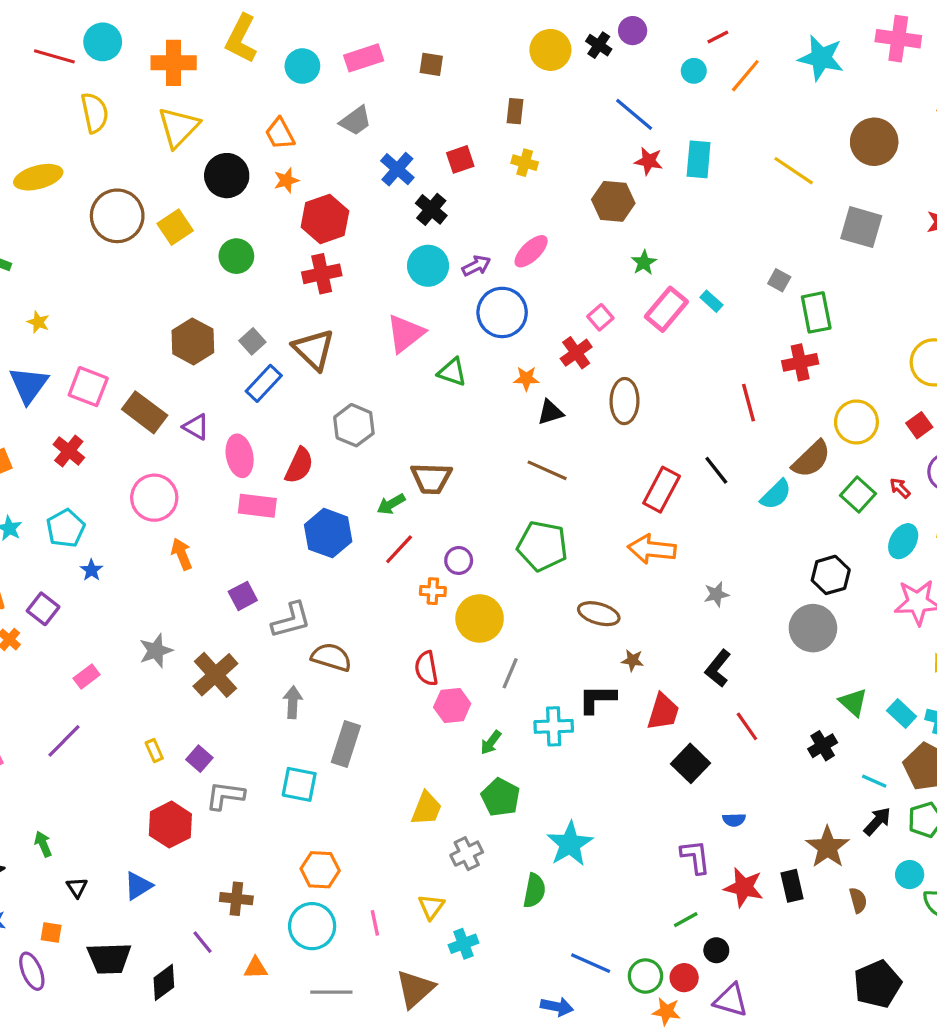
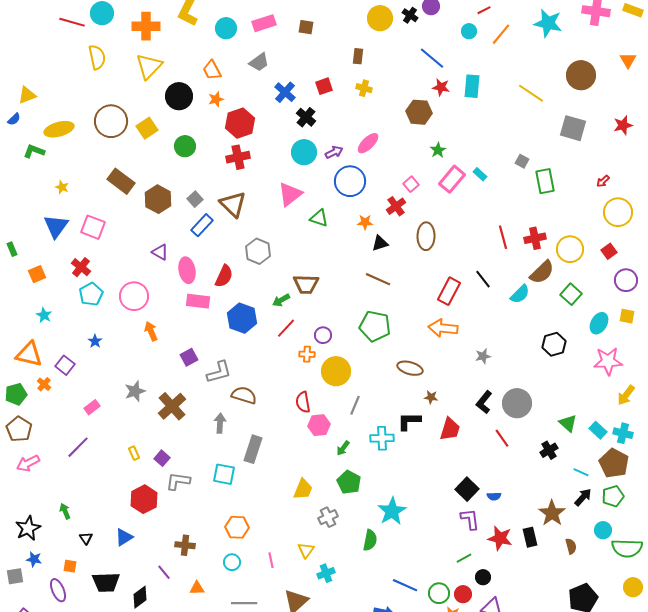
yellow ellipse: (38, 177) -> (59, 129), moved
red cross: (800, 362) -> (535, 238), moved
brown rectangle: (145, 412) -> (121, 181), moved
red arrow: (900, 488) -> (603, 181), moved, turned -88
cyan pentagon: (66, 528) -> (91, 294), moved
gray circle: (813, 628) -> (517, 403), moved
black square: (691, 763) -> (467, 489), moved
cyan circle: (312, 926) -> (232, 562), size x0.6

